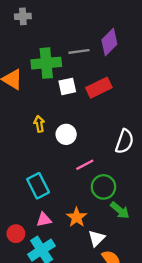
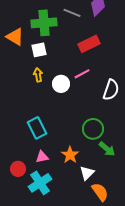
gray line: (79, 51) -> (72, 13), turned 30
white square: (67, 86) -> (39, 50), moved
pink line: (85, 165) -> (82, 74), moved

